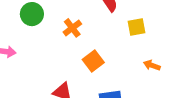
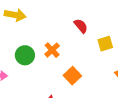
green circle: (32, 14) -> (25, 55), moved

